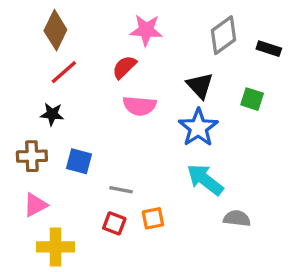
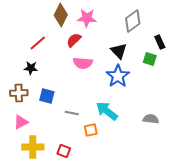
brown diamond: (55, 30) -> (61, 15), moved
black rectangle: (269, 49) -> (160, 42), moved, turned 48
cyan arrow: (205, 180) -> (107, 111), moved
gray semicircle: (237, 218) -> (151, 119), moved
red square: (114, 223) -> (64, 151), moved

